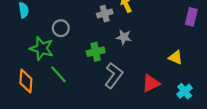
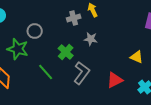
green cross: (96, 52) -> (66, 52), turned -35
green line: (59, 74) -> (46, 72), moved

